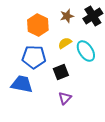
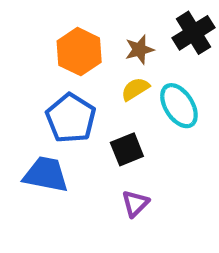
brown star: (67, 16) -> (139, 50), moved
blue pentagon: (34, 57) -> (71, 118), turned 30

